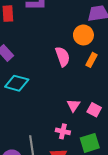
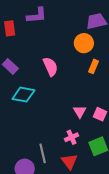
pink semicircle: (63, 57) -> (50, 67), moved
pink cross: (63, 131) -> (72, 137), turned -32

